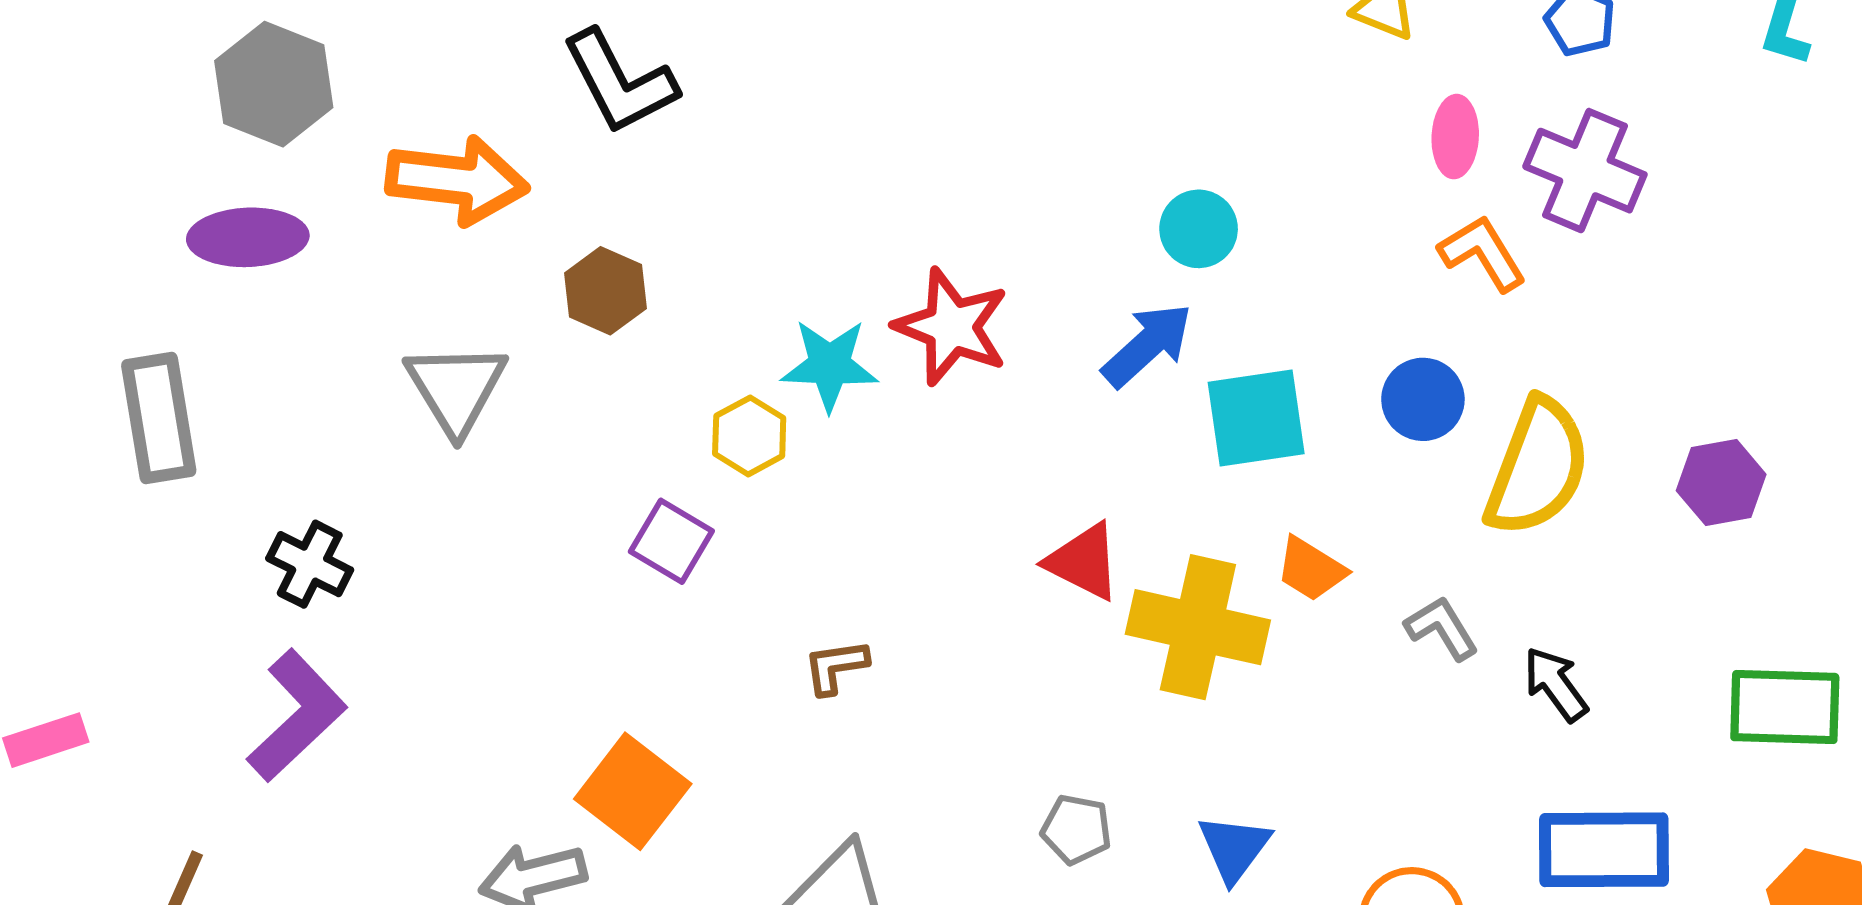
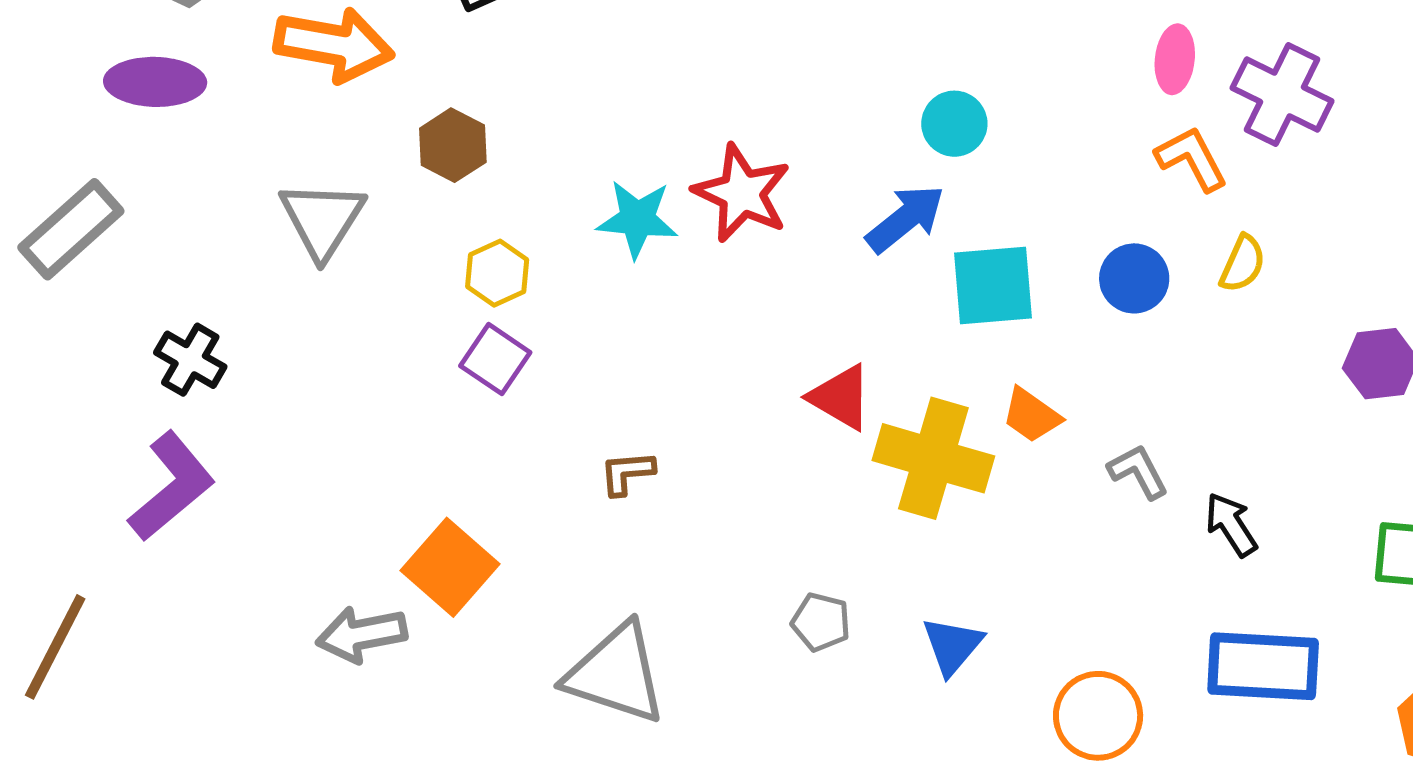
gray rectangle: (159, 418) -> (71, 229), turned 54
yellow hexagon: (749, 436) -> (497, 273), moved
yellow semicircle: (1537, 467) -> (1243, 264), moved, size x0.5

